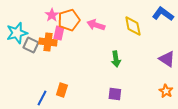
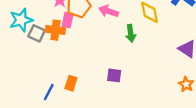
green arrow: (116, 59) -> (131, 33), moved
purple square: (115, 94) -> (114, 75), moved

